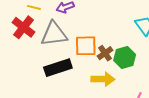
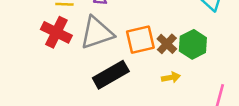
yellow arrow: (103, 79) -> (171, 77), size x0.6

